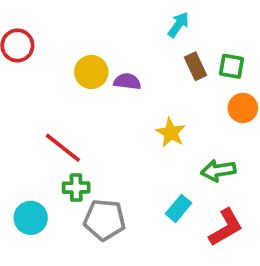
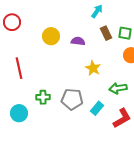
purple semicircle: (127, 81) -> (78, 41), moved
red line: (63, 148) -> (19, 68), moved, turned 40
gray pentagon: (105, 220) -> (72, 99), moved

